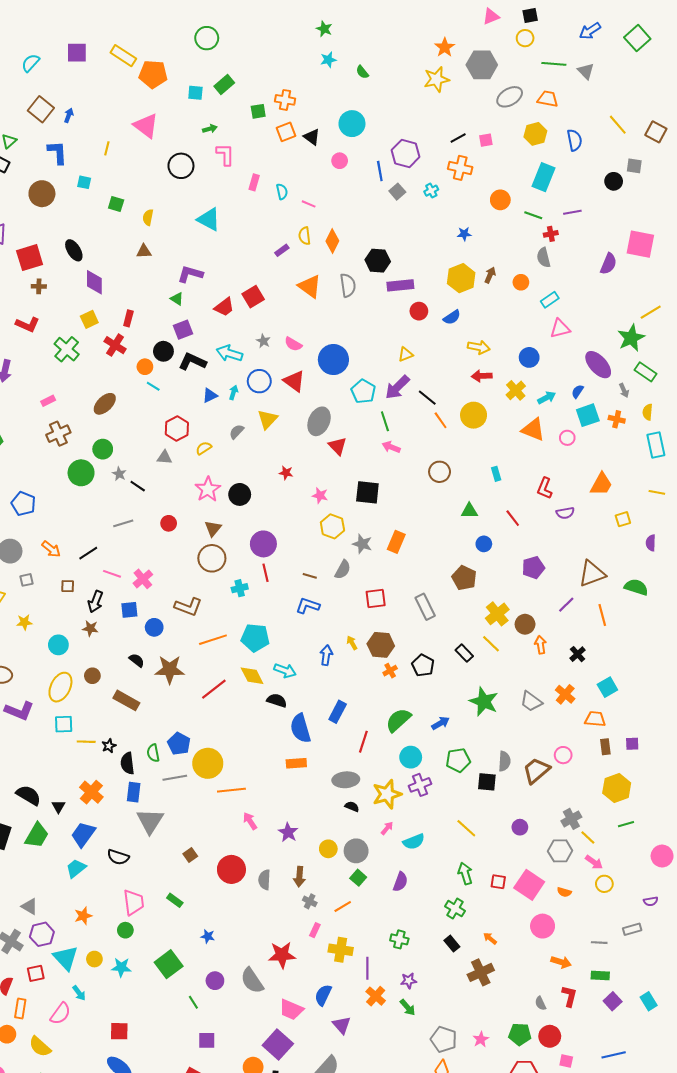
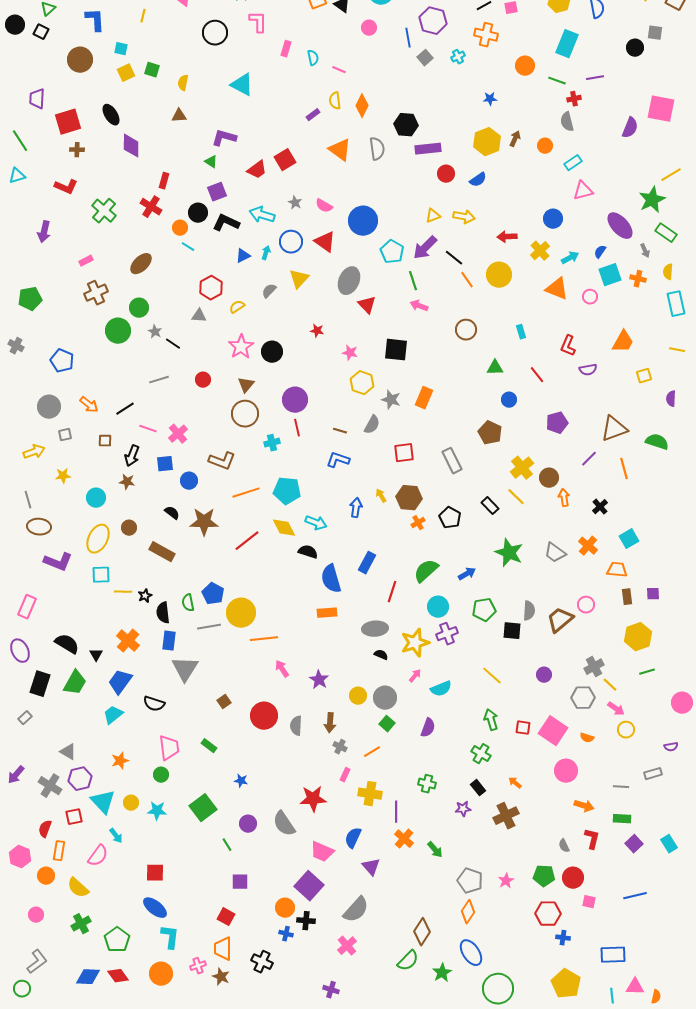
yellow square: (89, 319) -> (126, 73), moved
yellow arrow: (479, 347) -> (464, 217), moved
purple star: (409, 981) -> (463, 809), moved

